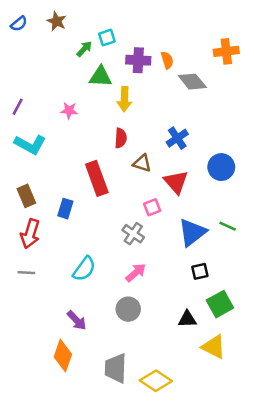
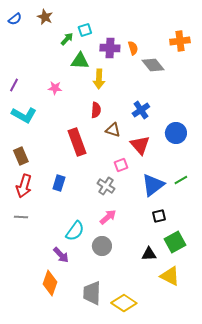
blue rectangle: (65, 209) -> (59, 183), moved
green line: (228, 226) -> (181, 180), turned -56
cyan semicircle: (84, 269) -> (75, 231), moved

